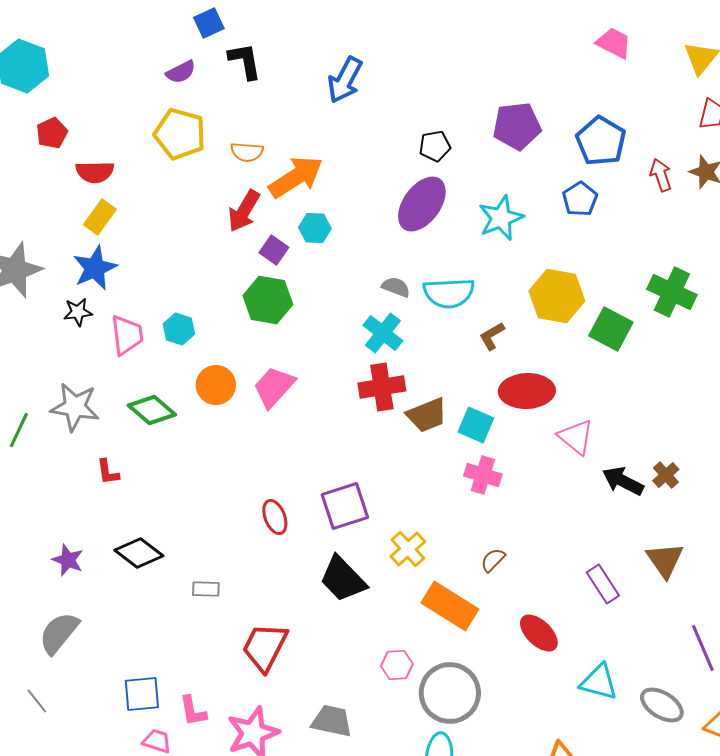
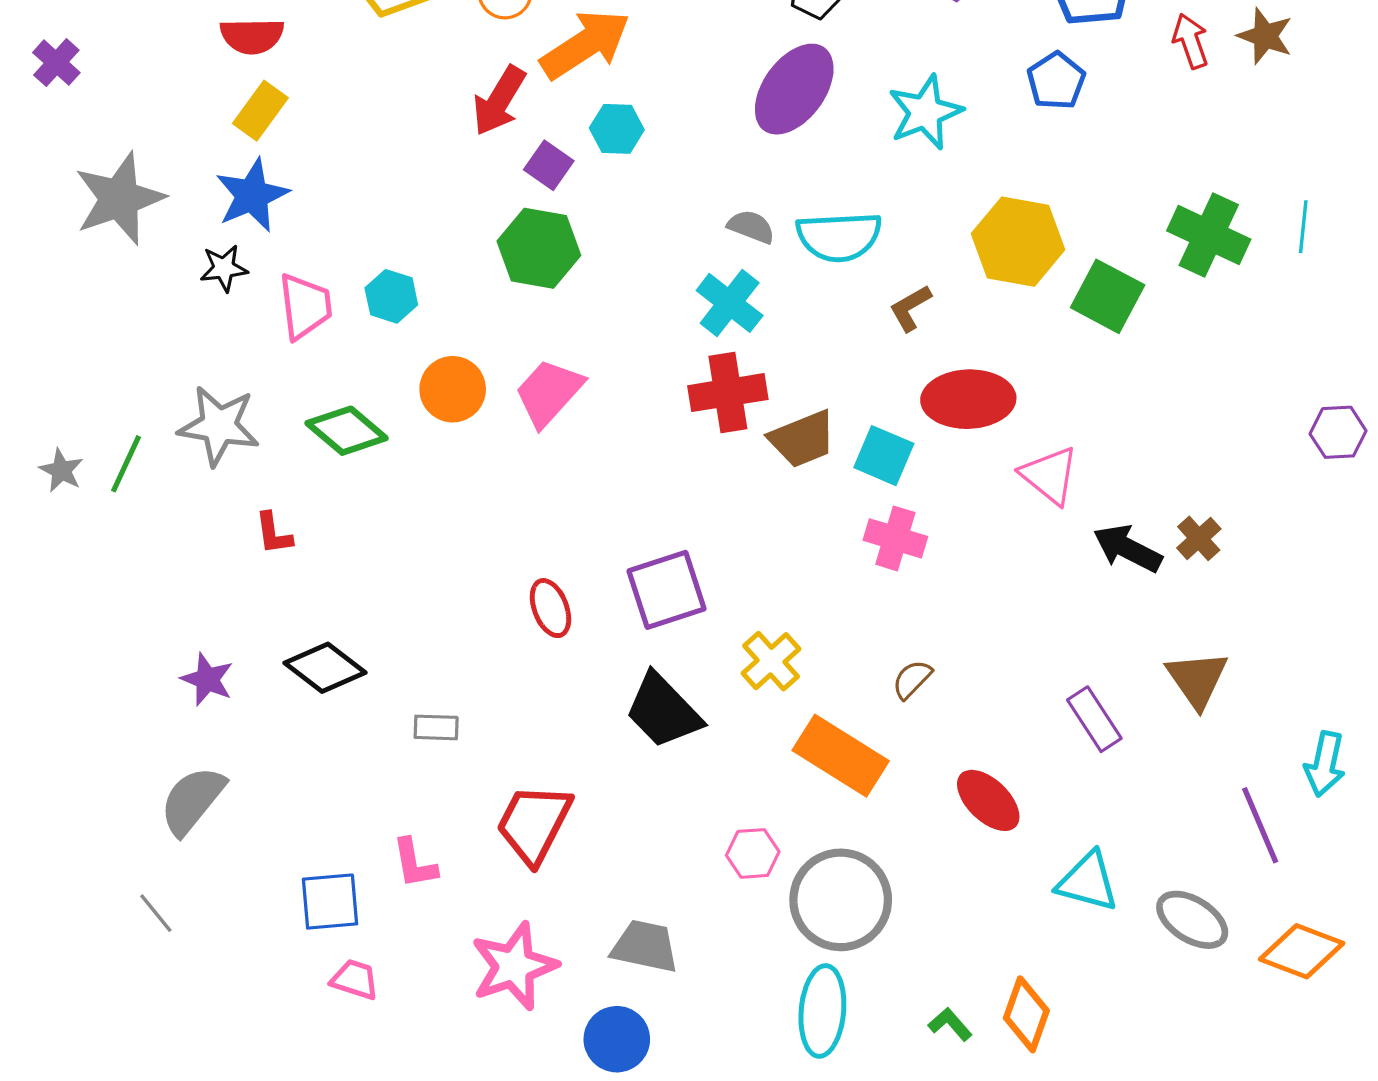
pink L-shape: (193, 711) -> (415, 863), moved

